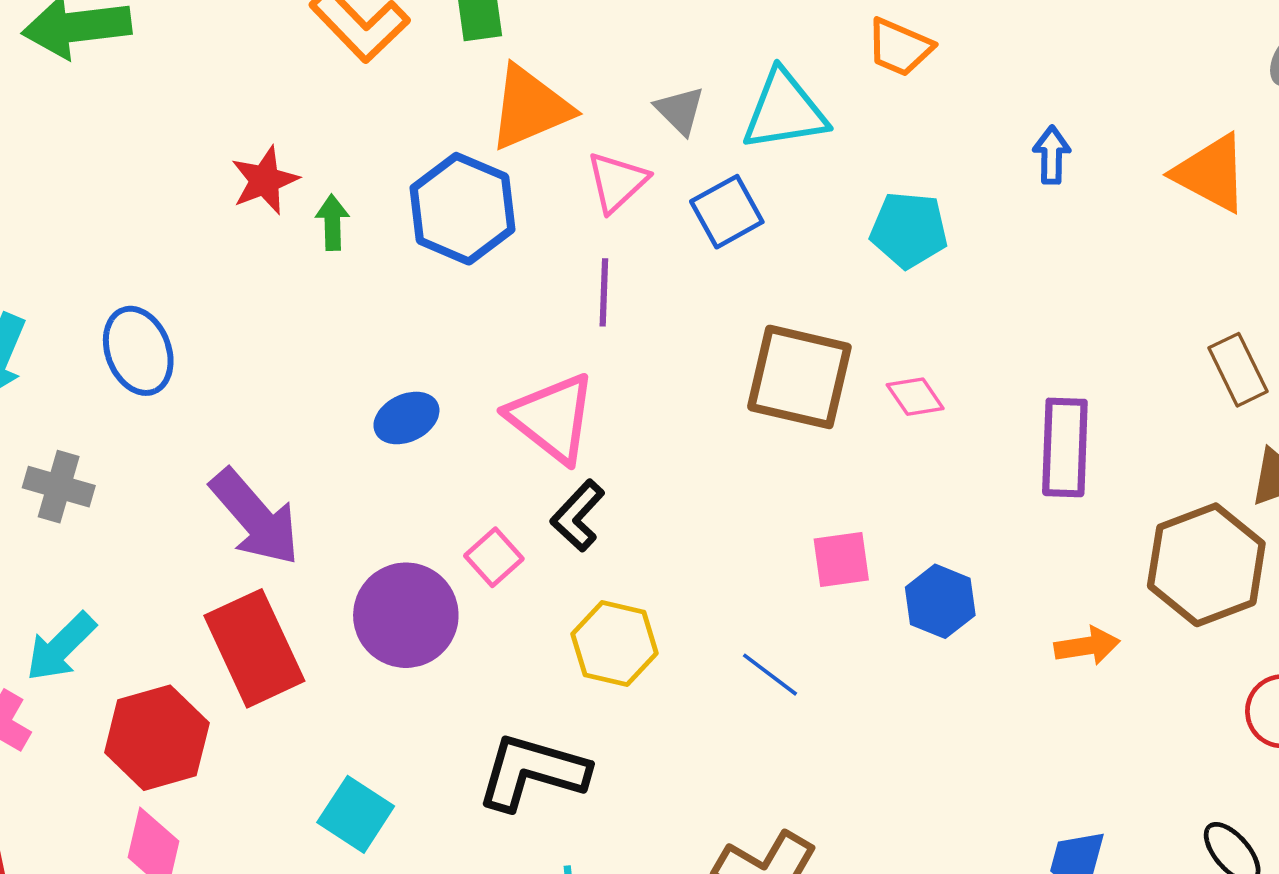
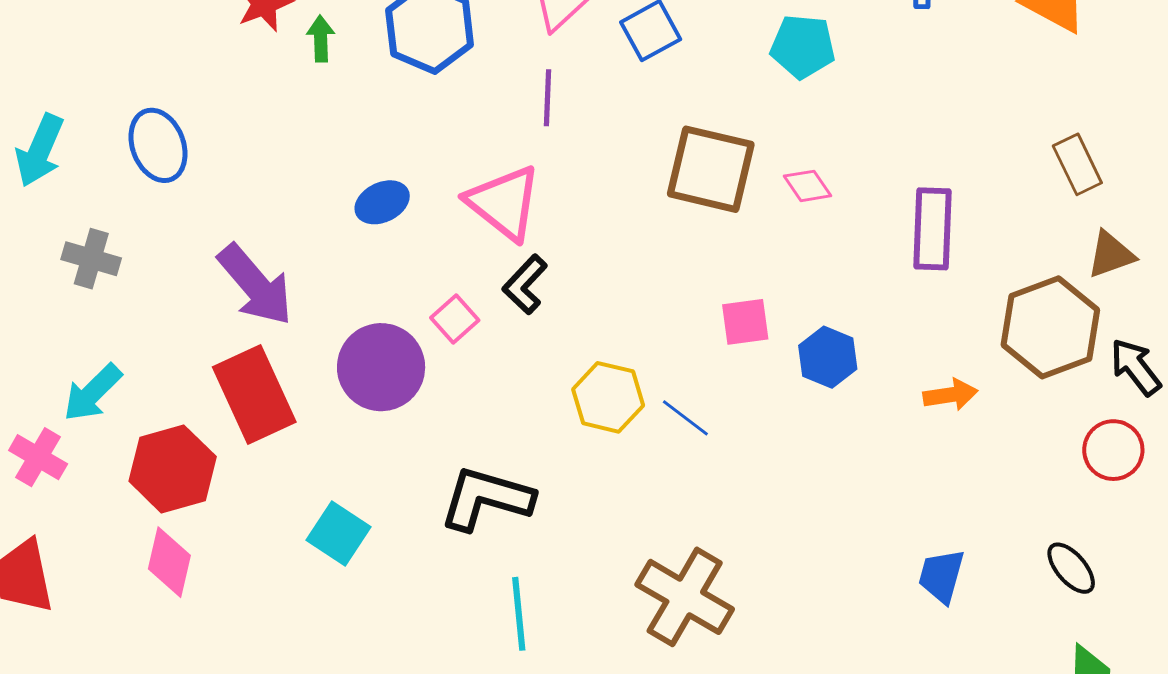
yellow hexagon: (615, 644) -> (608, 397), moved

